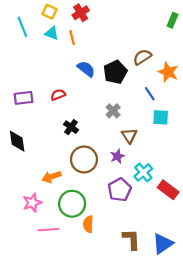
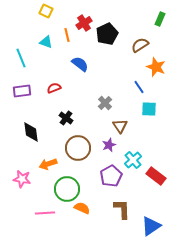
red cross: (81, 13) -> (84, 23), moved
cyan line: (22, 27) -> (21, 58), moved
cyan triangle: (52, 33) -> (46, 42), moved
brown semicircle: (142, 57) -> (140, 45), moved
black pentagon: (115, 72) -> (107, 34), moved
black diamond: (17, 141) -> (31, 132), moved
pink star: (32, 203) -> (22, 179), moved, turned 30
orange semicircle: (88, 224) -> (82, 208), turned 112
brown L-shape: (131, 239) -> (122, 209), moved

